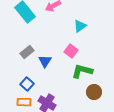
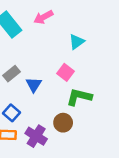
brown circle: (94, 92) -> (63, 123), moved

